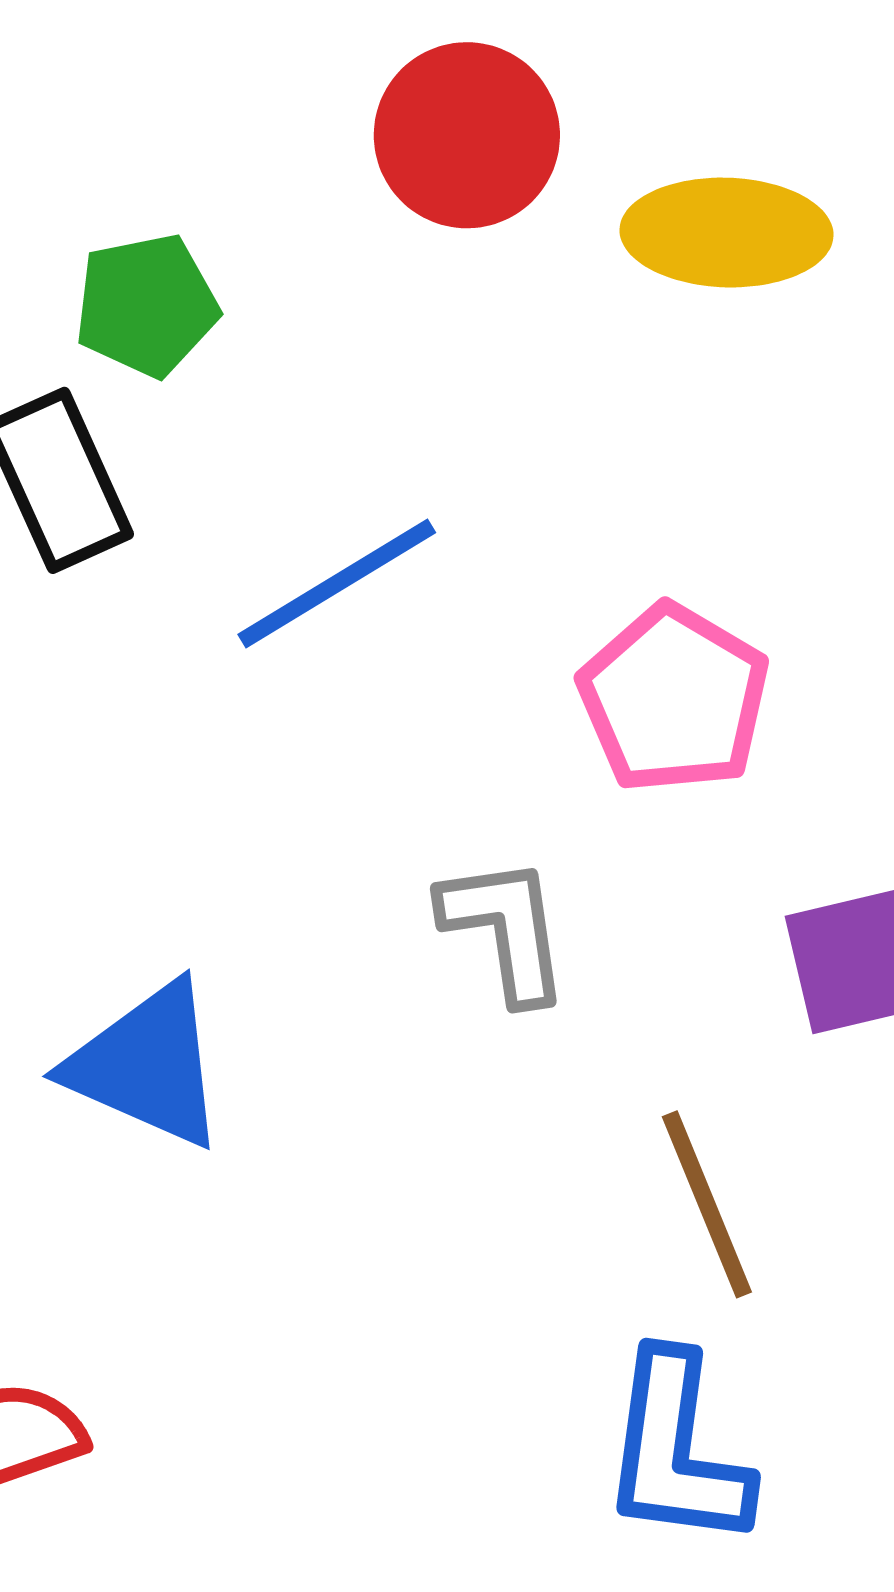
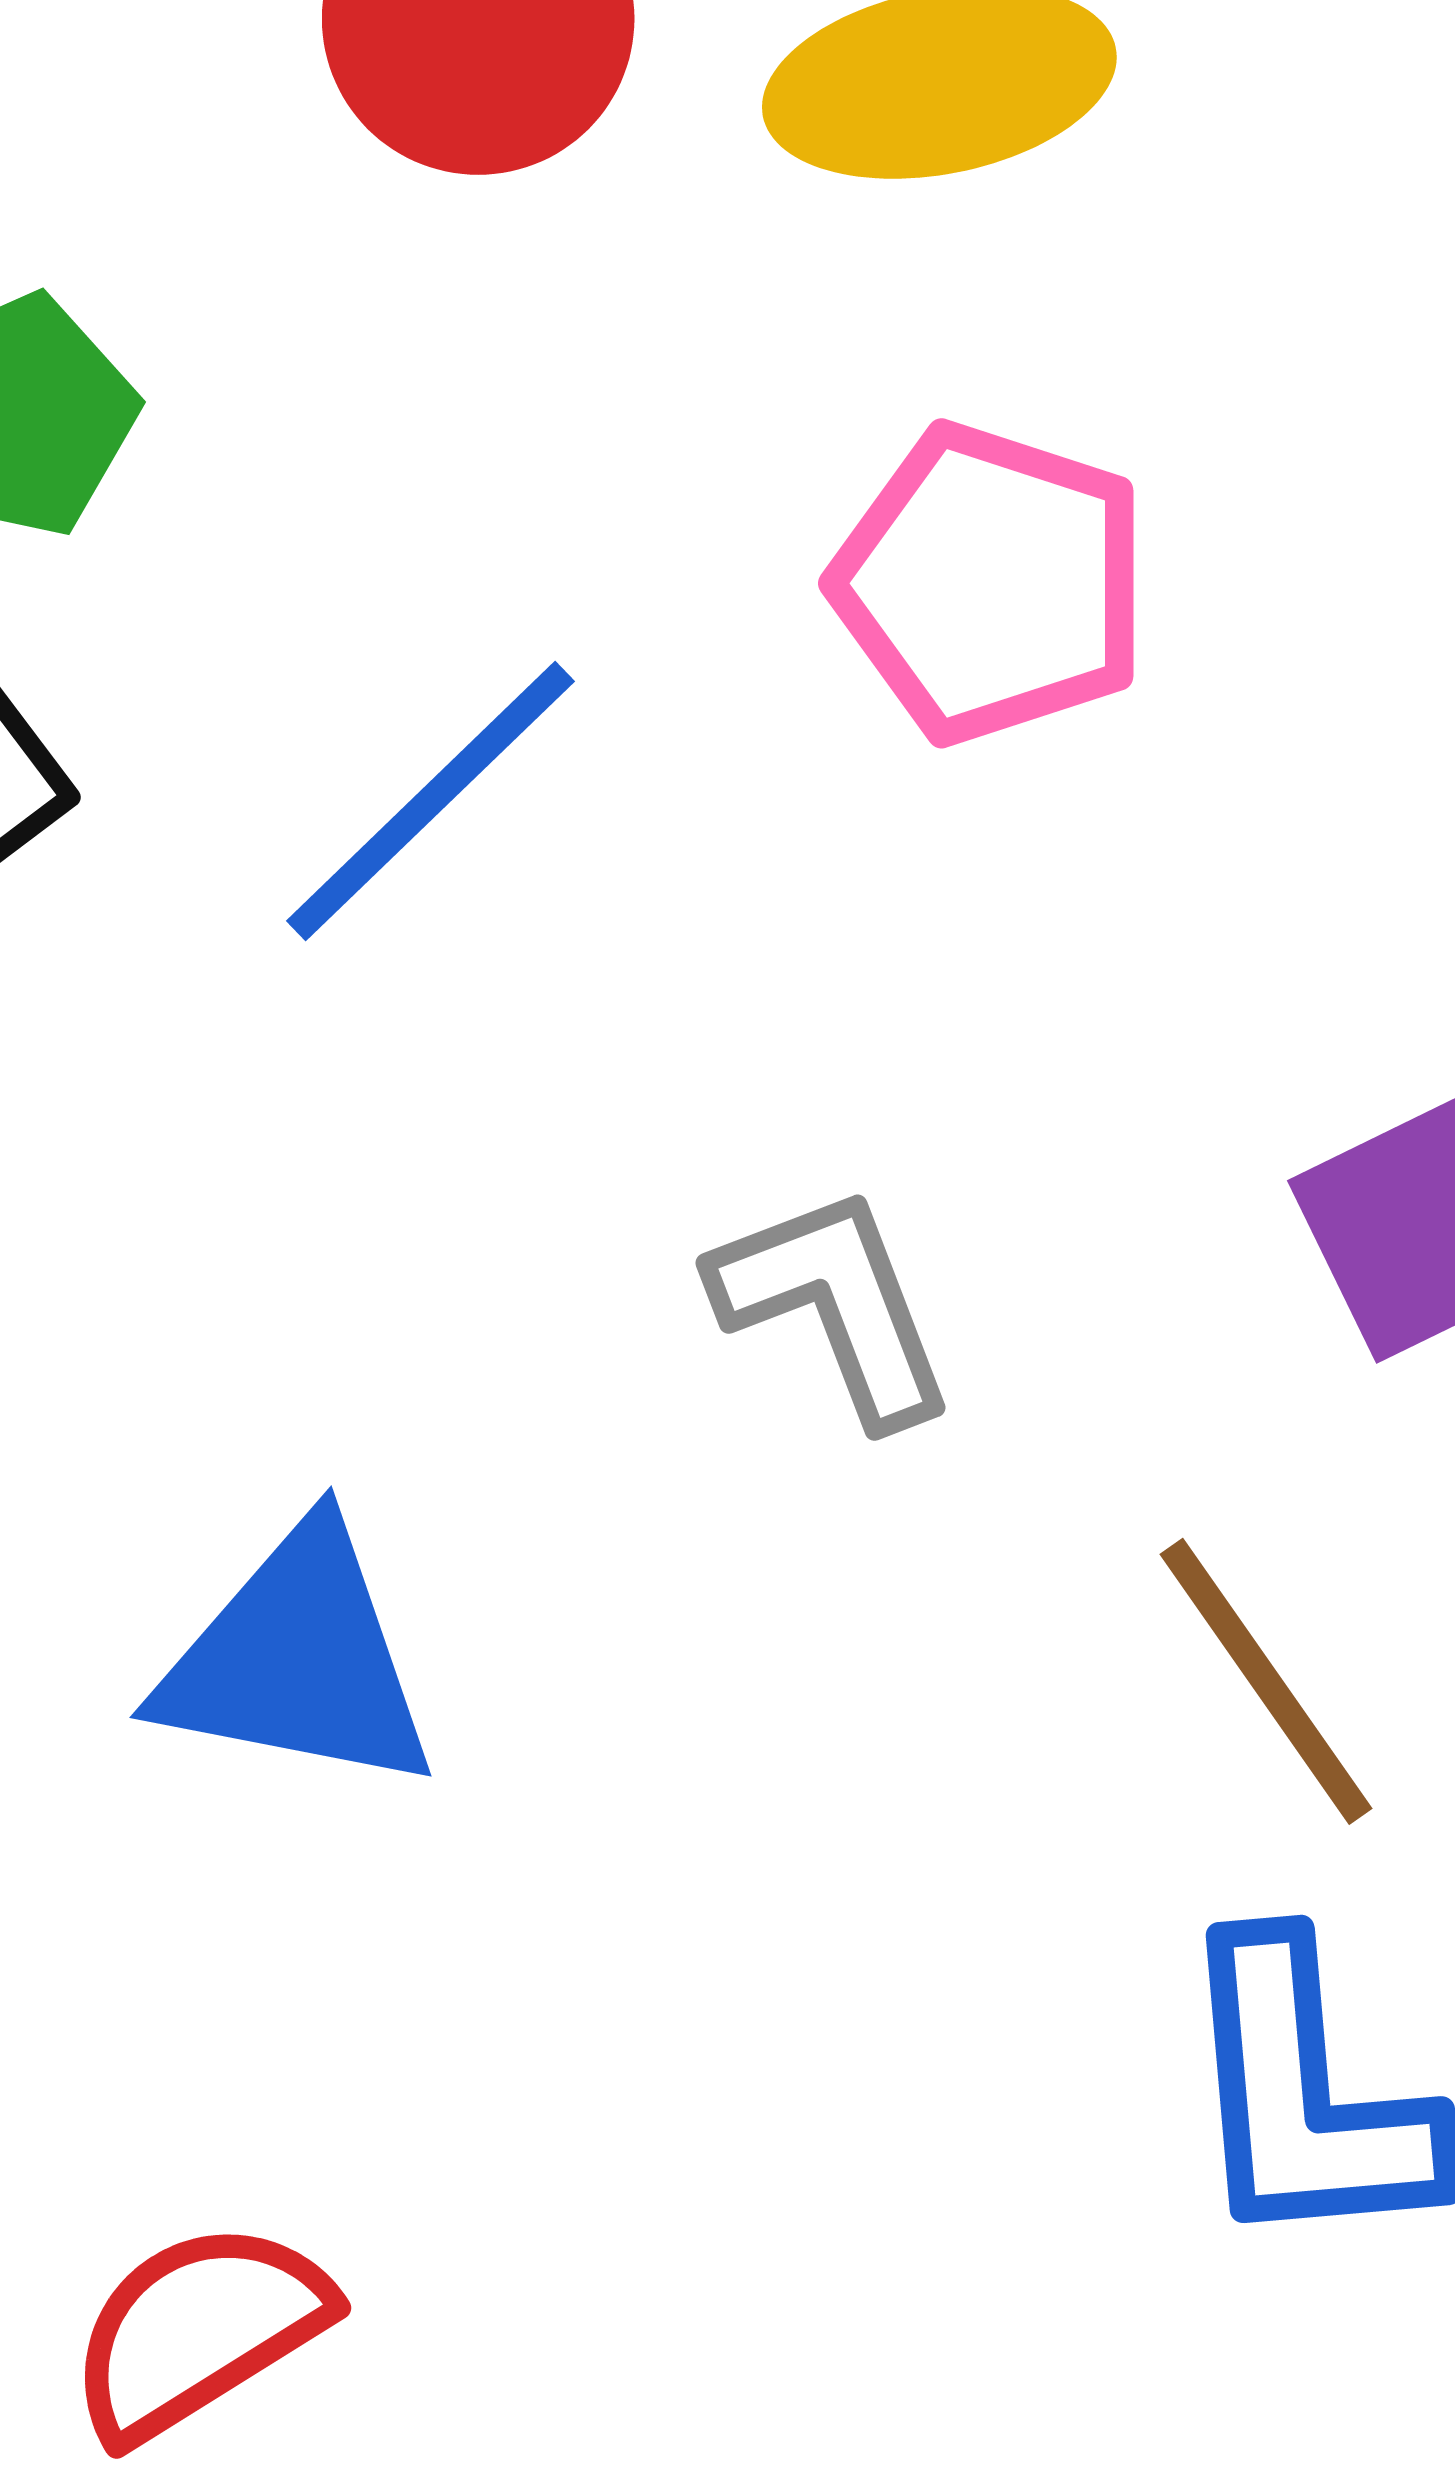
pink pentagon: (674, 699) -> (991, 583), moved

